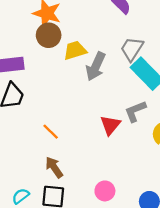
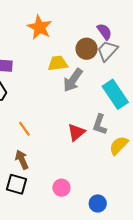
brown circle: (49, 35) -> (87, 49), moved
gray trapezoid: (132, 49) -> (107, 51), moved
gray L-shape: (135, 111) -> (100, 124), turned -60

